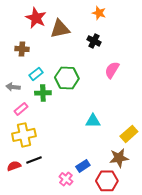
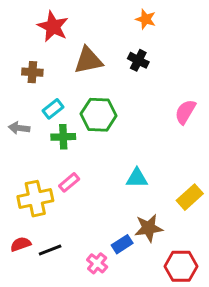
brown triangle: (60, 29) -> (88, 60), moved
pink semicircle: (112, 70) -> (185, 112), moved
pink rectangle: (21, 109) -> (69, 182), moved
brown star: (119, 158) -> (149, 228), moved
black line: (34, 160) -> (50, 250), moved
red hexagon: (107, 181) -> (181, 266), moved

